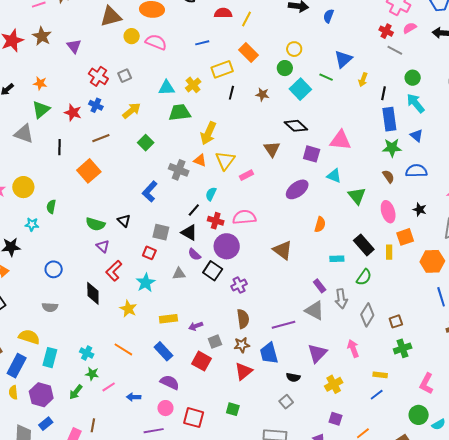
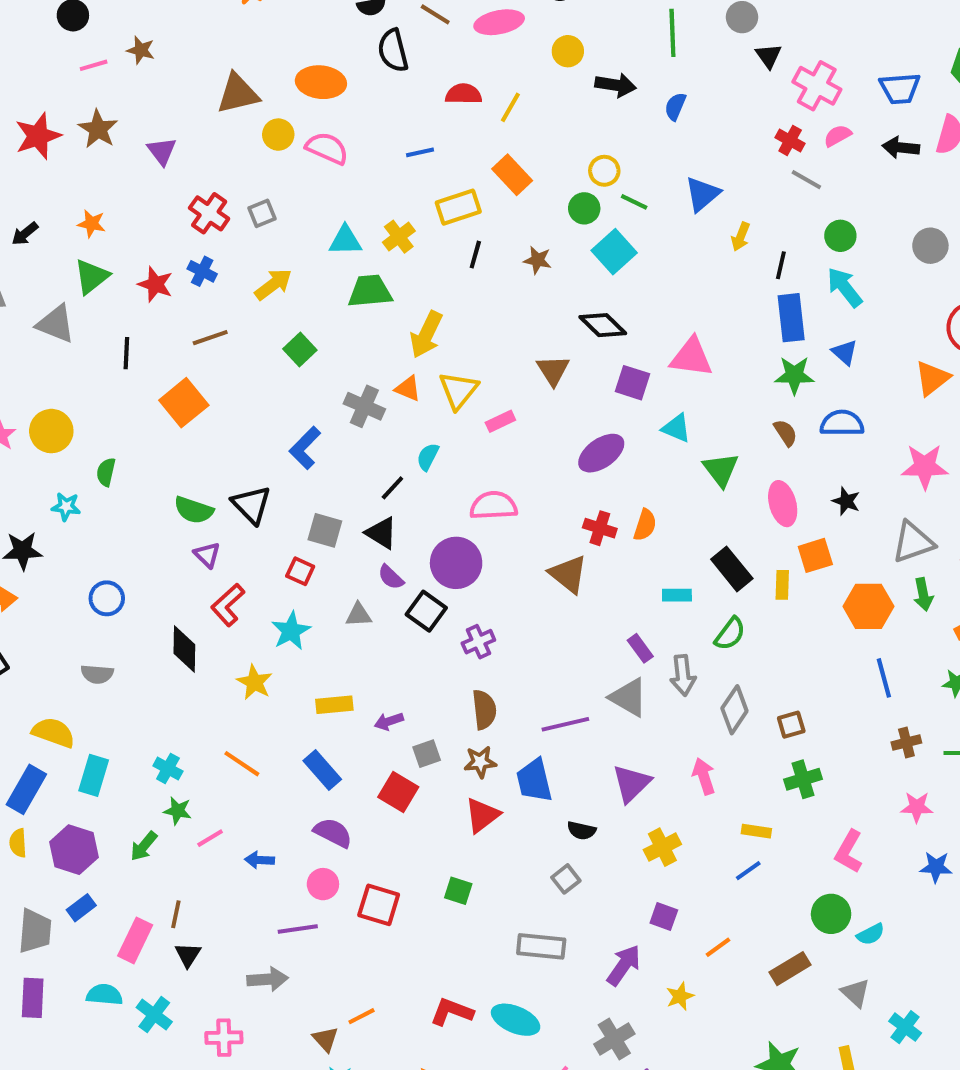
green line: (326, 77) -> (634, 202), moved
black triangle: (124, 221) -> (251, 505), size x1.5
red cross: (216, 221) -> (600, 528), moved

